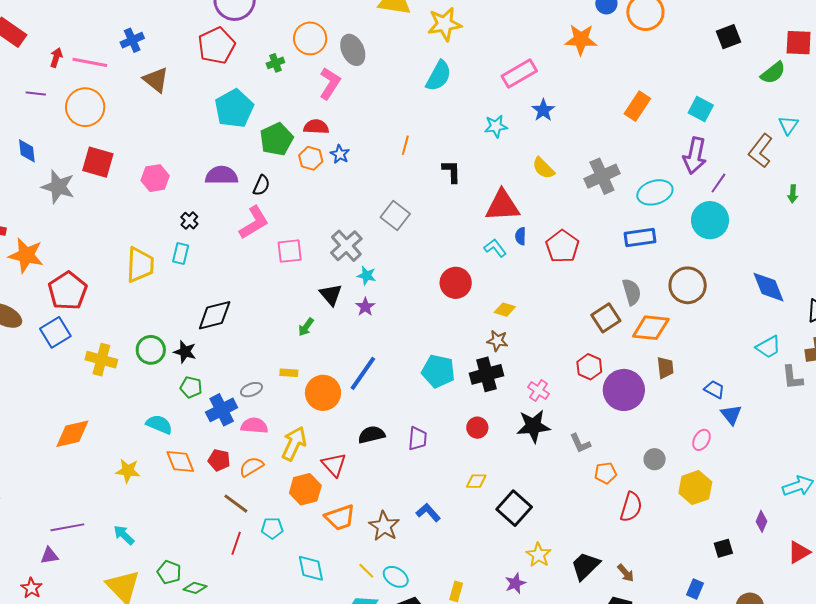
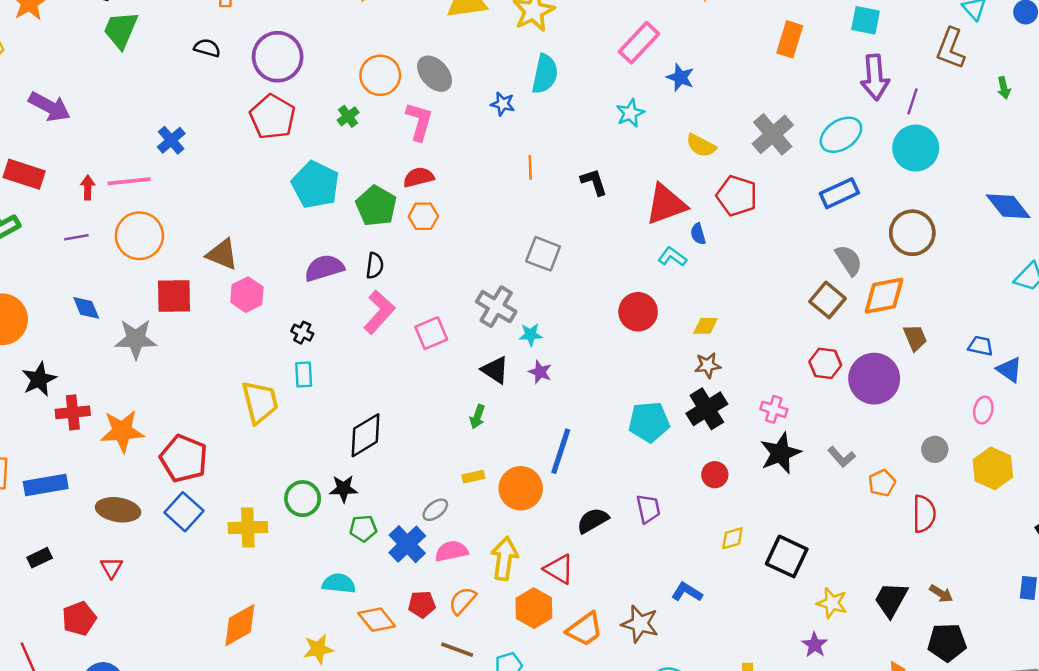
brown triangle: (156, 80) -> (222, 254), moved
blue star: (340, 154) -> (503, 104), moved
red pentagon: (562, 246) -> (737, 196), moved

